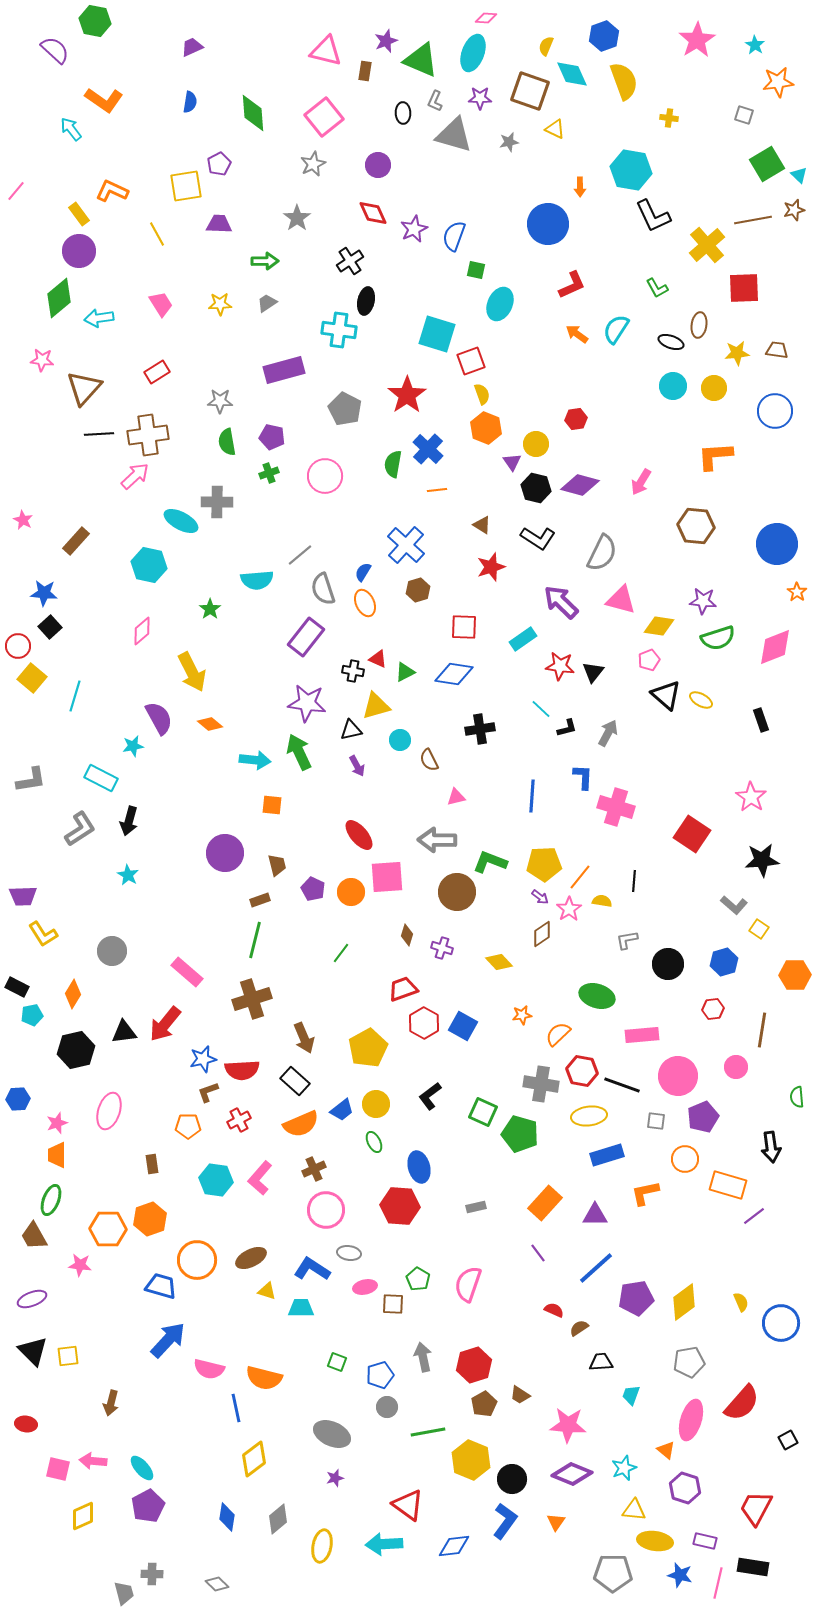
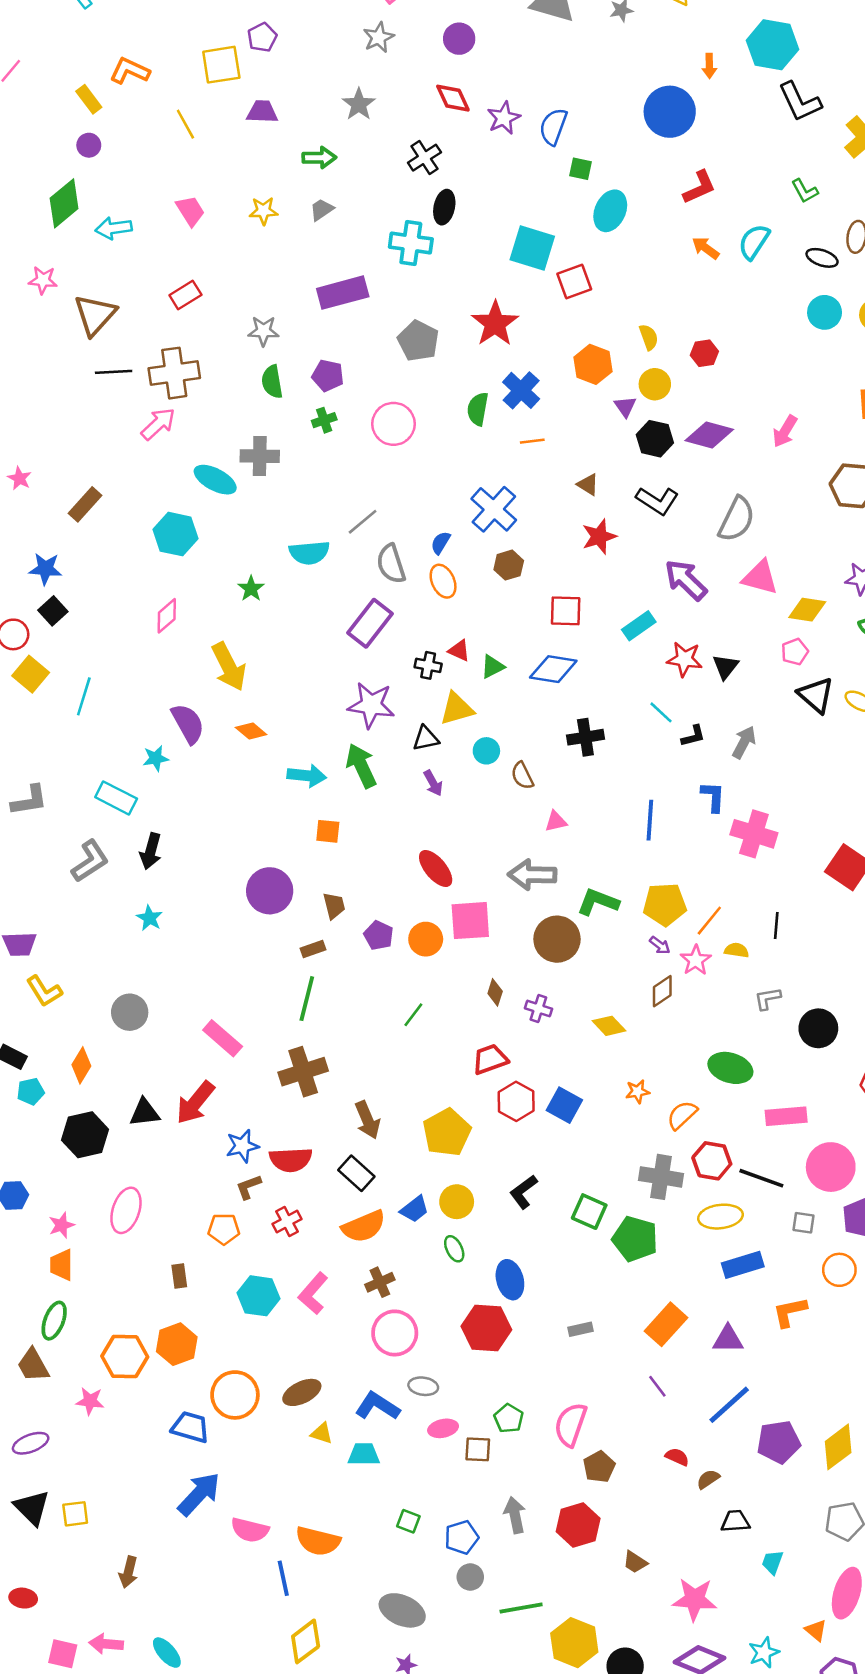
purple circle: (79, 251) -> (89, 145), size x0.6
yellow semicircle: (482, 394) -> (649, 337), moved
brown pentagon: (484, 1404) -> (599, 1467), moved

